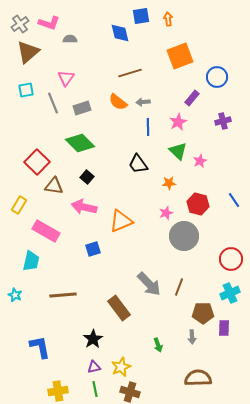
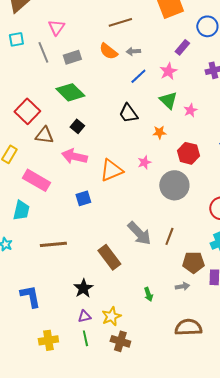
blue line: (148, 127) -> (138, 76), turned 48
pink star: (166, 213) -> (144, 162), moved
gray arrow: (192, 337) -> (182, 286), turned -96

